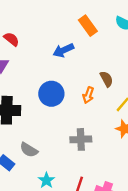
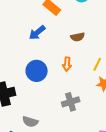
brown semicircle: (107, 79) -> (78, 37), moved, turned 120

